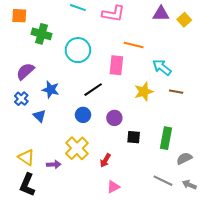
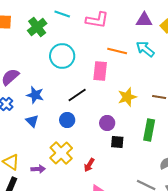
green cross: (42, 34) -> (37, 27), moved, turned 36
cyan arrow: (162, 67) -> (145, 49), moved
blue triangle: (39, 116) -> (32, 121), moved
purple circle: (114, 118) -> (107, 123), moved
green rectangle: (166, 138) -> (149, 130), moved

